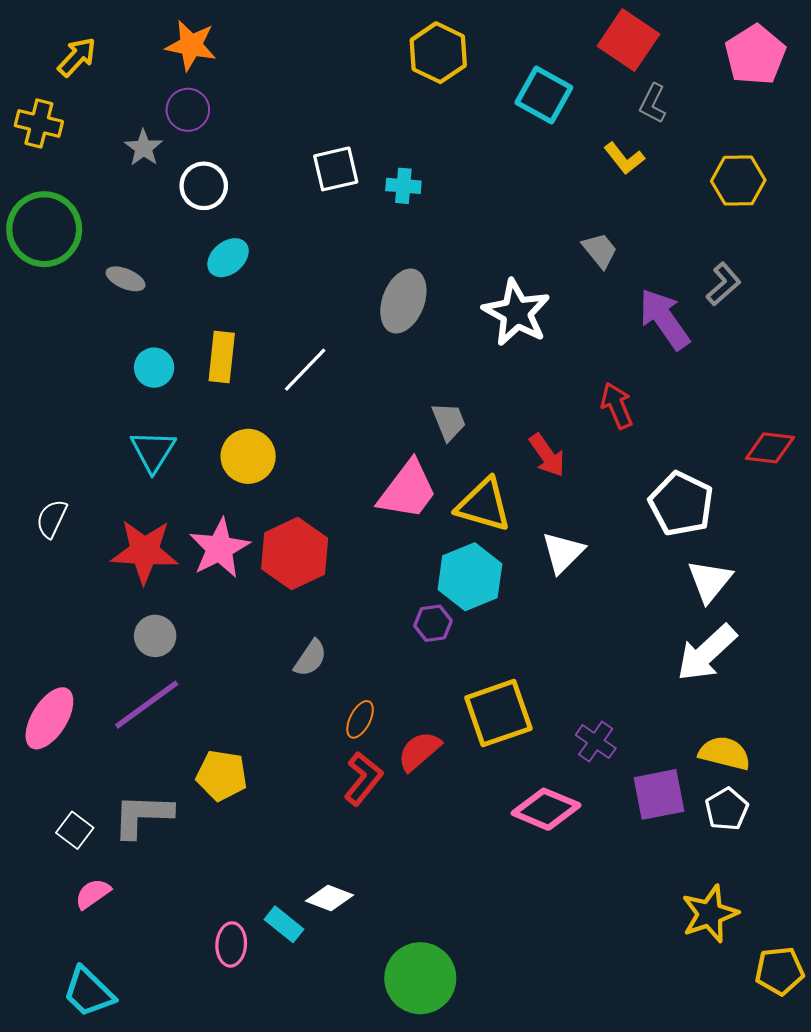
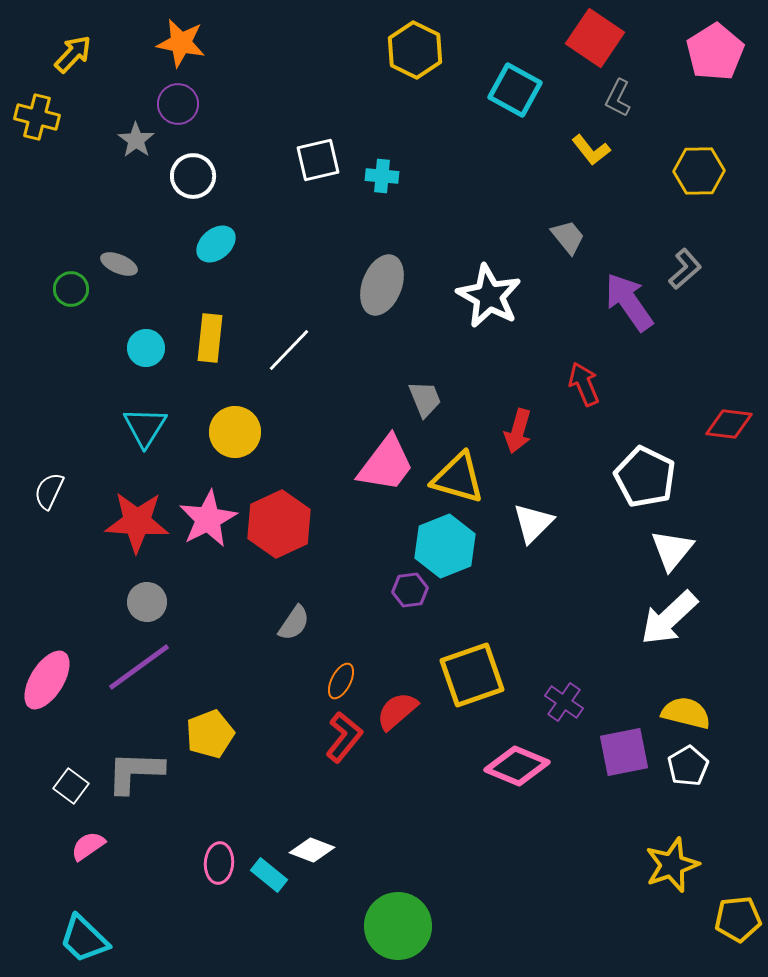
green circle: (44, 229) -> (71, 289), moved, size x0.5
red arrow: (547, 455) -> (518, 431), turned 51
yellow pentagon: (222, 775) -> (210, 734), turned -30
pink ellipse: (231, 944) -> (219, 863), moved

